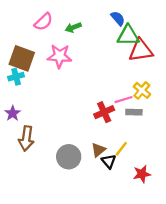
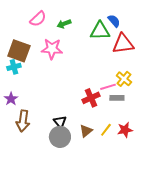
blue semicircle: (118, 18) -> (114, 21), moved
green triangle: (128, 35) -> (100, 31), moved
black triangle: (109, 161) -> (60, 122), moved
red star: (142, 174) -> (125, 130), moved

